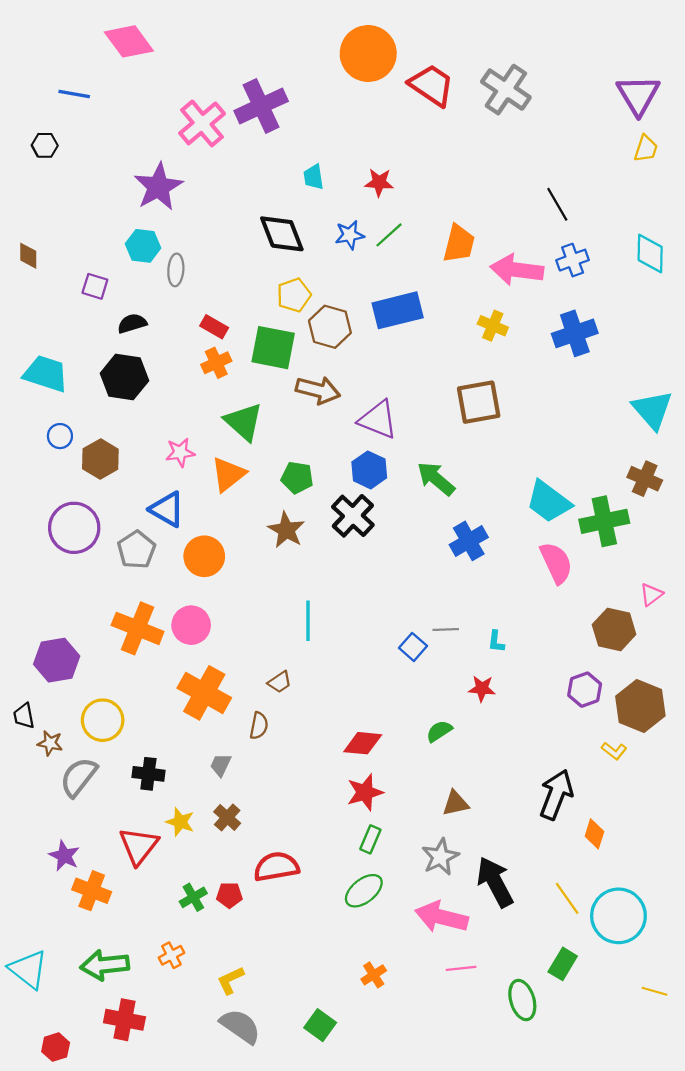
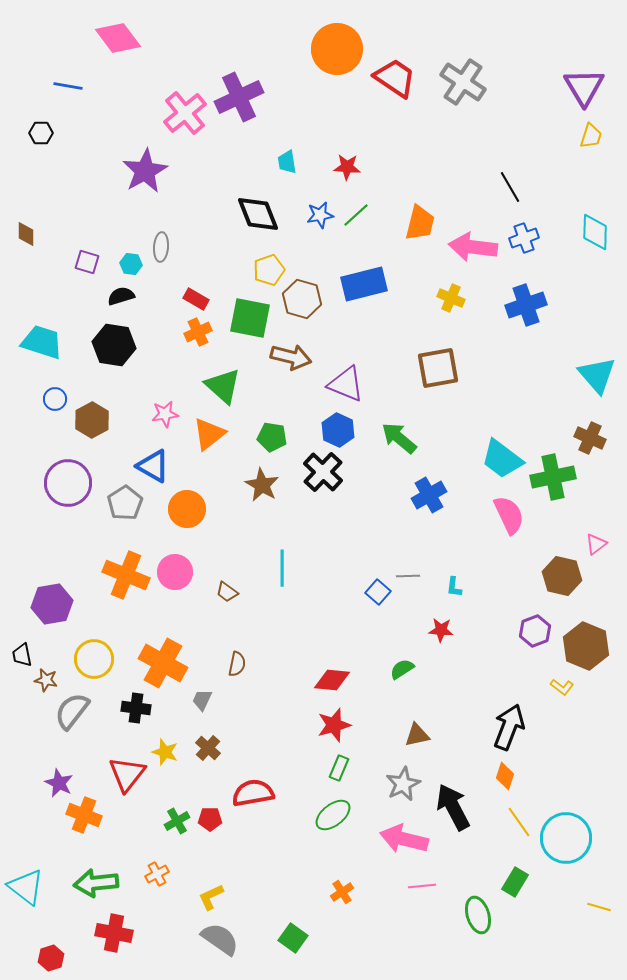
cyan hexagon: (143, 246) -> (131, 264), moved, size x0.7
brown trapezoid: (280, 682) -> (227, 592), moved, turned 70
orange cross: (204, 693) -> (163, 663), moved
orange diamond: (594, 834) -> (505, 776), moved

